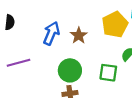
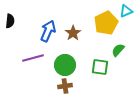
purple line: (18, 63) -> (33, 58), moved

